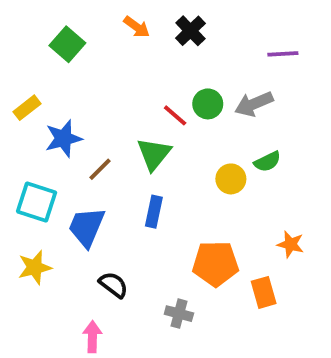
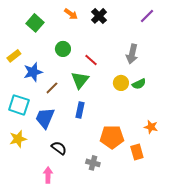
purple line: (283, 54) -> (147, 16), moved, turned -42
green circle: (208, 104) -> (63, 49), moved
gray arrow: (254, 104) -> (132, 54), turned -54
yellow circle: (231, 179) -> (121, 83), moved

